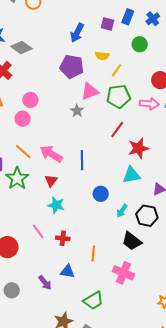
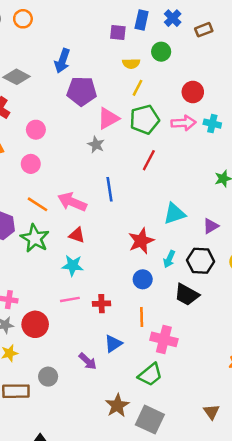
blue arrow: (77, 33) -> (62, 61), moved
yellow semicircle: (102, 56) -> (131, 64), moved
pink circle: (30, 100) -> (36, 130), moved
red star: (138, 148) -> (141, 241), moved
blue line: (82, 160) -> (109, 189), moved
red triangle: (51, 181) -> (77, 235), turned -40
blue circle: (101, 194) -> (143, 279), moved
cyan star: (56, 205) -> (73, 266), moved
pink line: (38, 231) -> (70, 299), turned -56
blue triangle: (67, 272) -> (113, 344), turned -35
pink cross: (123, 273) -> (164, 339), moved

